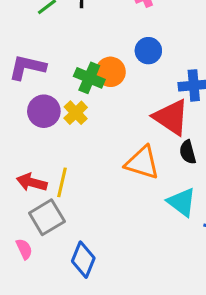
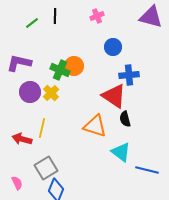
blue circle: (148, 51) -> (113, 47), moved
yellow line: (62, 182) -> (42, 128), moved
gray square: (47, 217) -> (46, 168), moved

